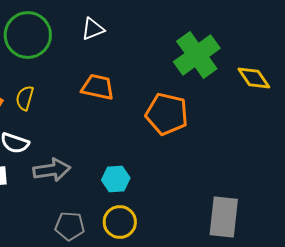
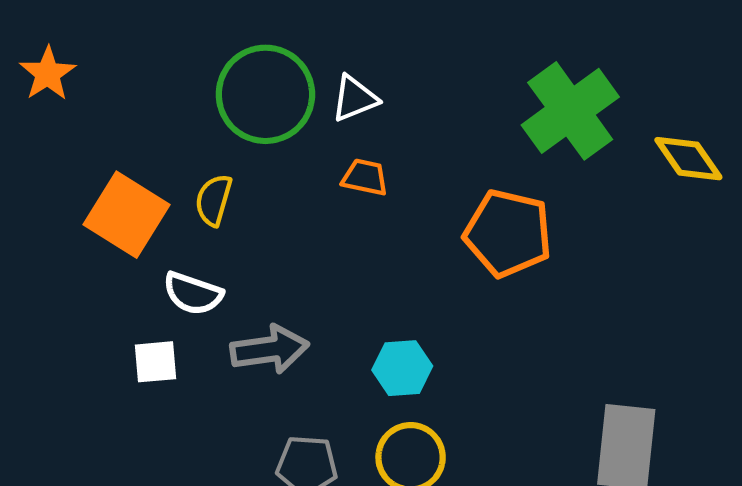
white triangle: (93, 29) -> (355, 98), moved
green circle: (28, 35) -> (265, 94), moved
orange trapezoid: (98, 87) -> (365, 177), size x0.7

